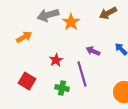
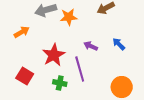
orange star: (71, 22) -> (69, 17), turned 30
red star: (56, 60) -> (54, 55), size x1.6

